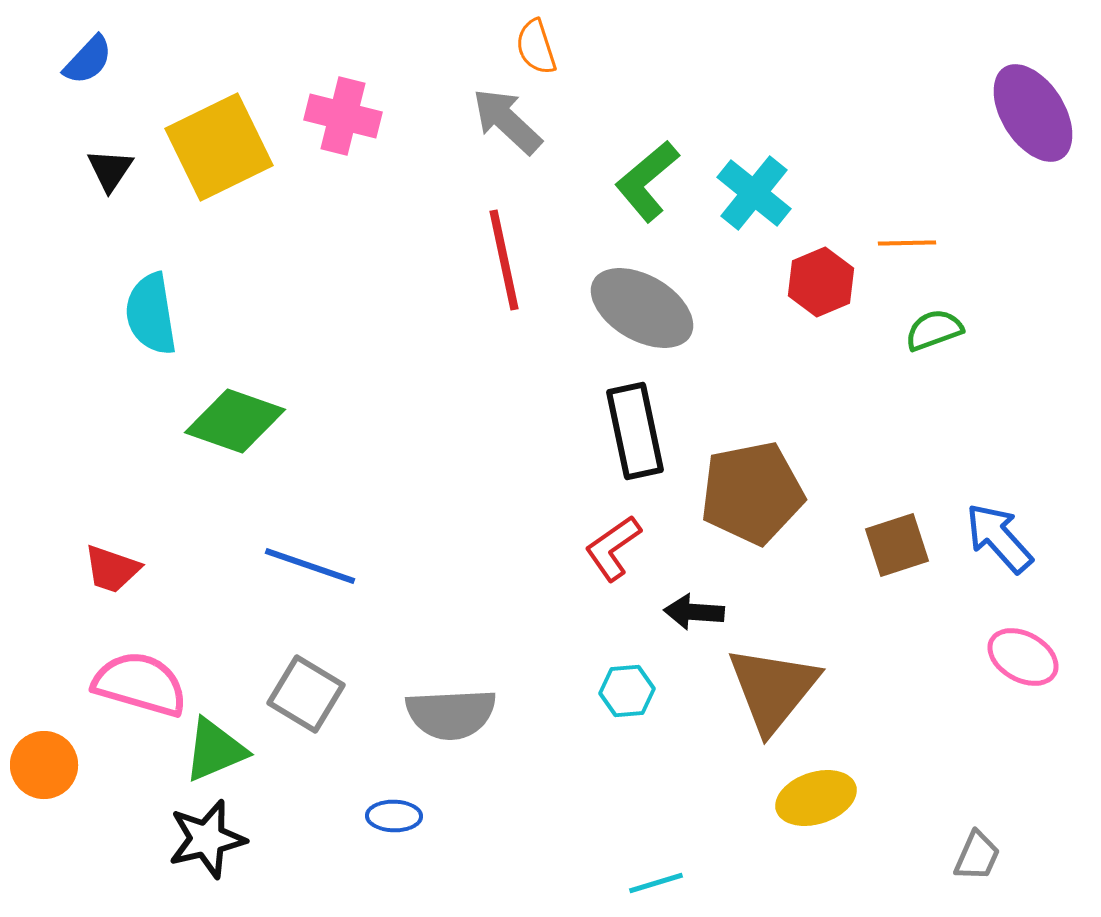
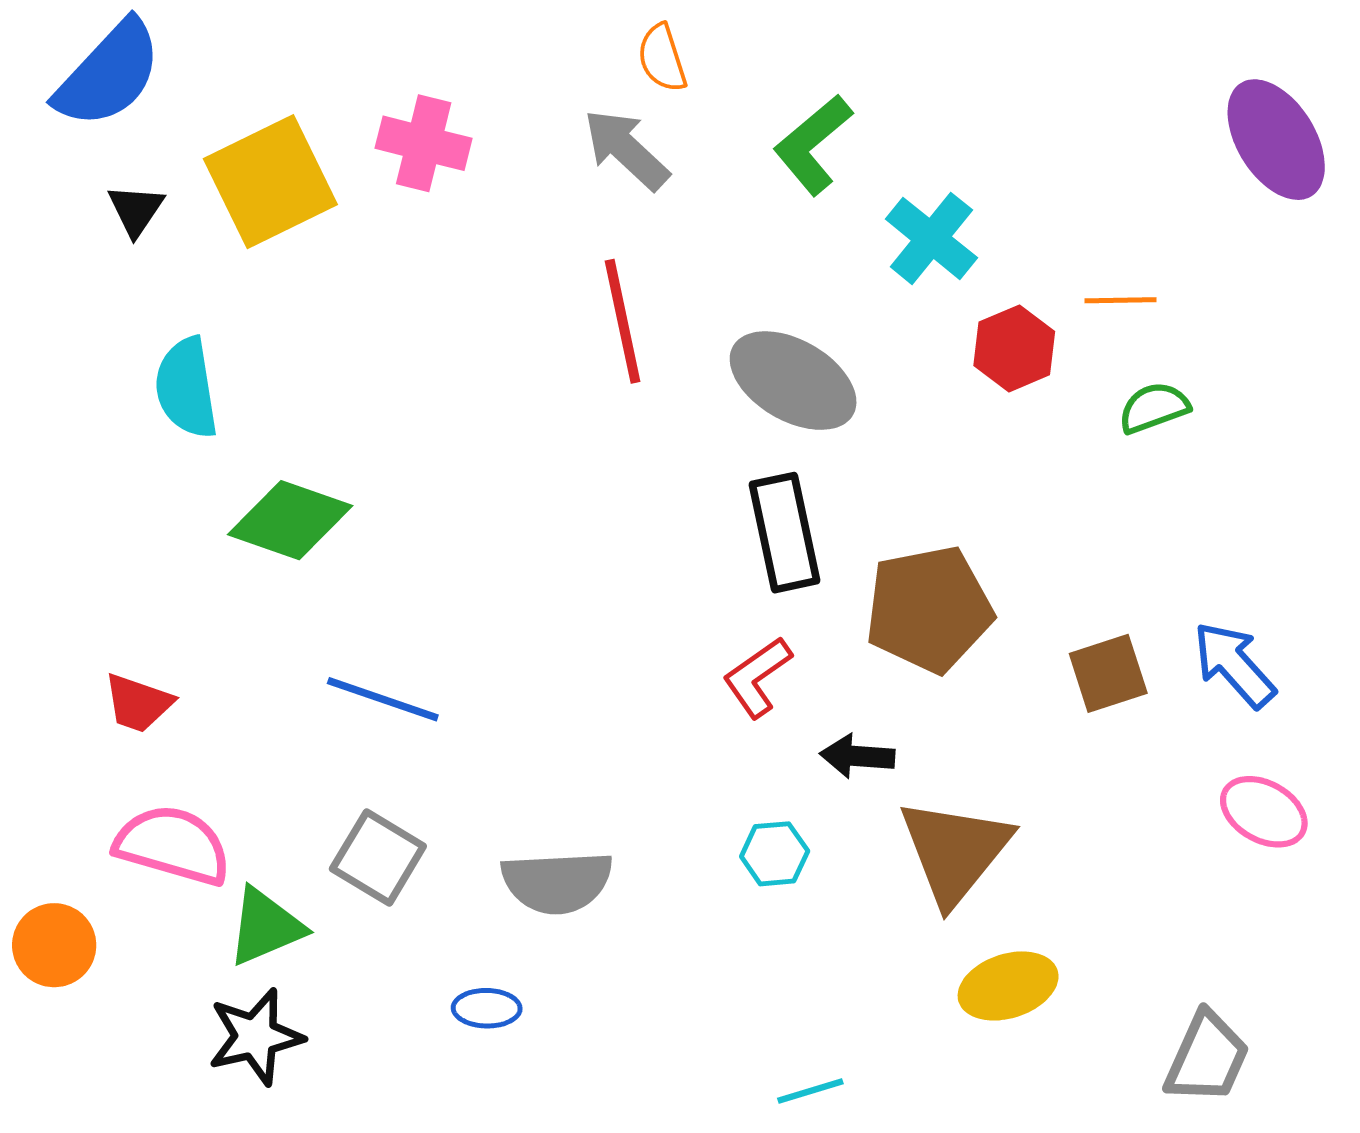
blue semicircle: (88, 60) -> (109, 74), size x1.8
green L-shape: (647, 181) -> (813, 145), moved
gray trapezoid: (977, 856) -> (1207, 1058), size x1.5

